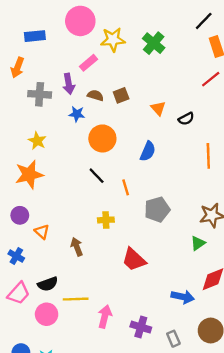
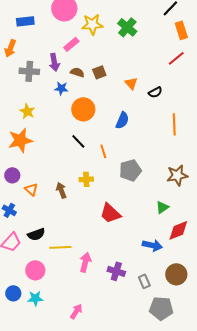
green triangle: (198, 243) -> (162, 207), moved
brown arrow: (77, 247) -> (61, 190), moved
pink circle: (47, 314) -> (35, 270), moved

